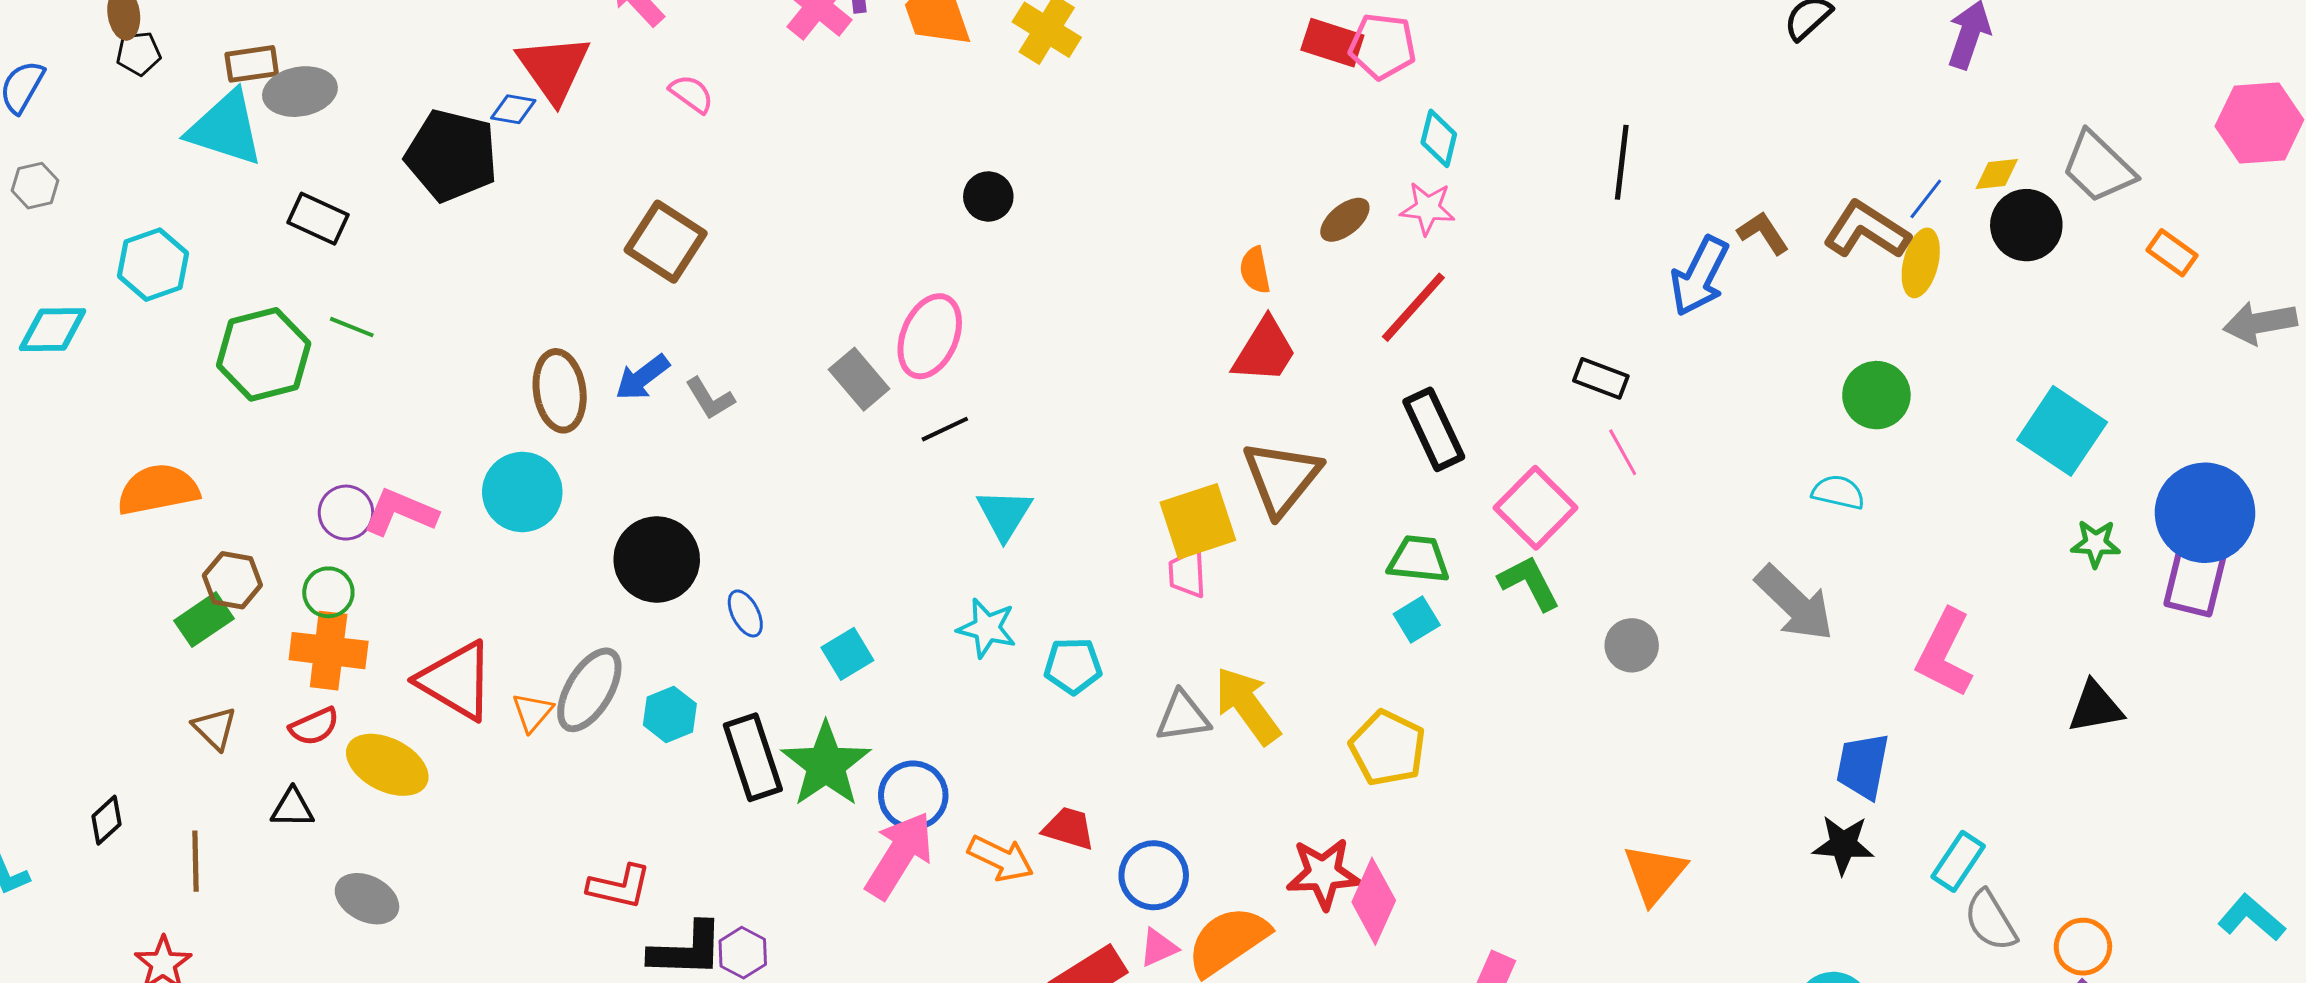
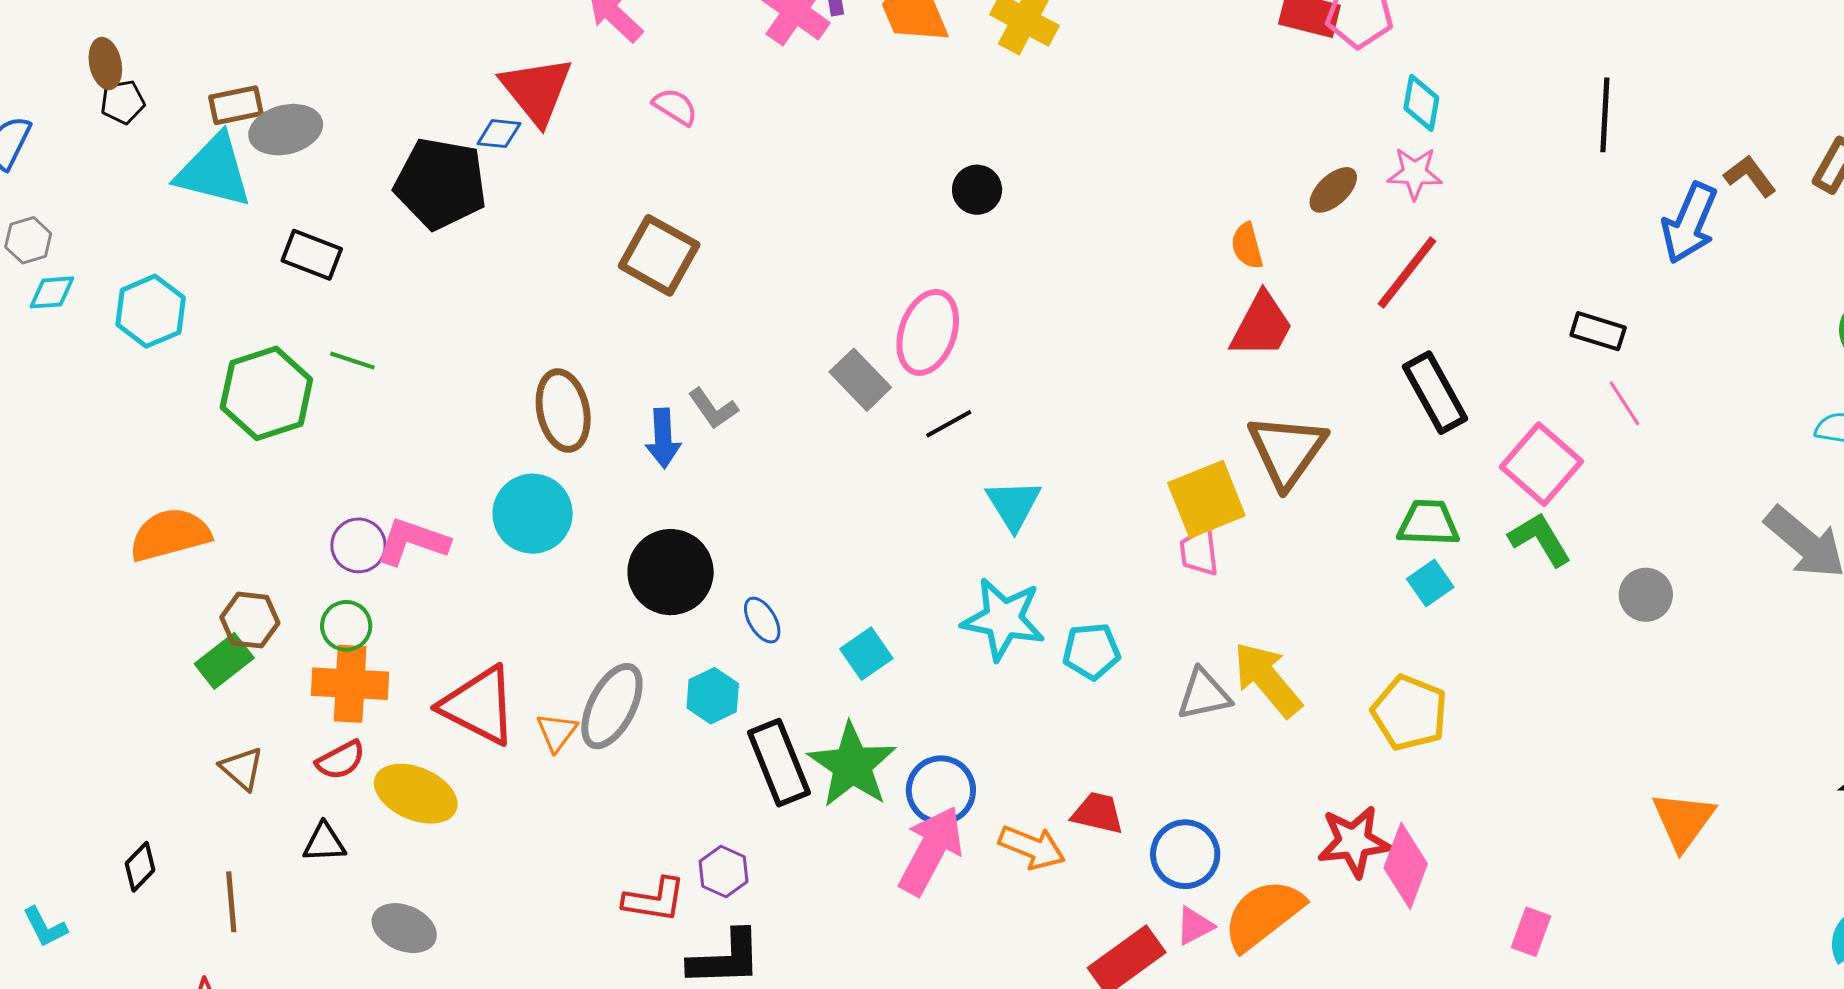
cyan diamond: (53, 330) -> (52, 292), moved, size x0.7
blue arrow: (642, 377) -> (663, 438), moved, turned -52
cyan star: (987, 628) -> (1003, 619), size x1.4
cyan hexagon: (670, 714) -> (713, 696), moved
purple hexagon: (743, 953) -> (723, 871), moved

